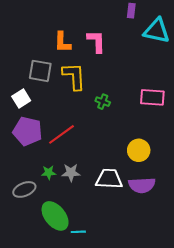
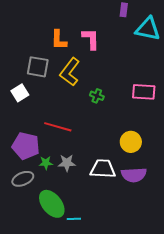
yellow L-shape: (74, 76) -> (70, 72), turned -140
purple pentagon: (28, 131) -> (26, 146), moved
red line: (61, 134) -> (58, 127), turned 52

